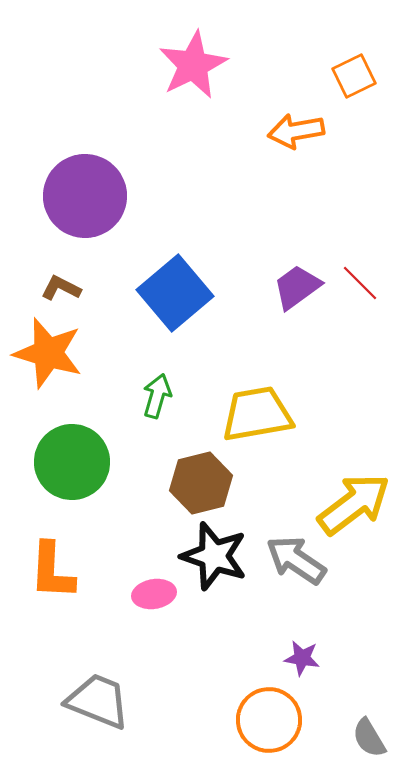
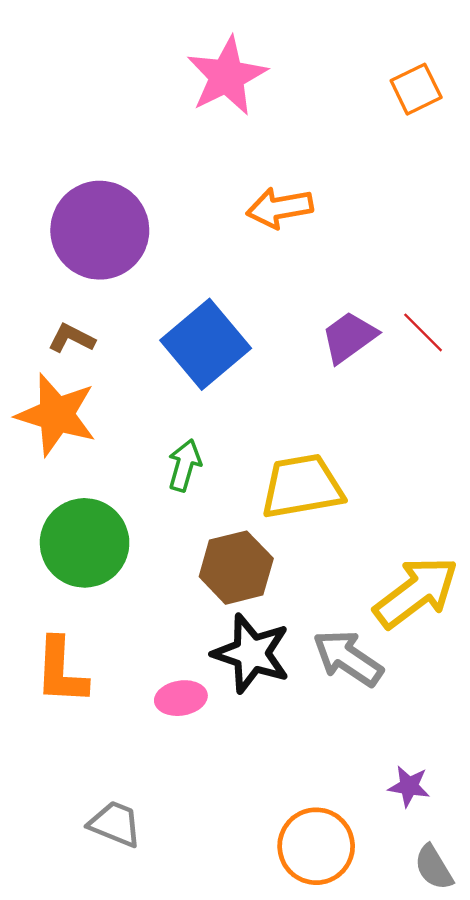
orange arrow: (296, 131) -> (280, 208), moved
purple star: (302, 658) -> (409, 786), moved
gray trapezoid: (98, 701) -> (115, 824), size x0.7

